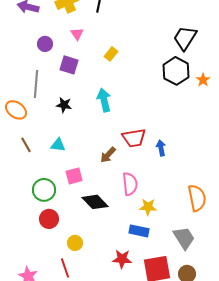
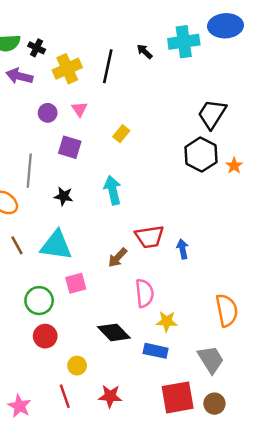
purple circle: (45, 44) -> (48, 113), moved
cyan triangle: (58, 145) -> (56, 245), size x1.8
black diamond: (95, 202) -> (114, 332), moved
red star: (122, 259) -> (110, 396), moved

